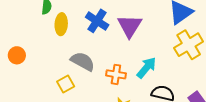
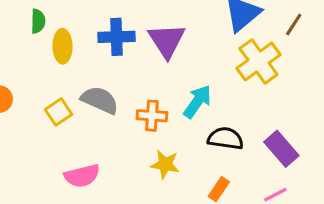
blue cross: (97, 21) -> (117, 37), turned -30
yellow square: (66, 84) -> (59, 112), moved

